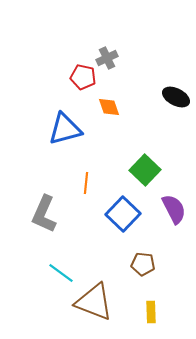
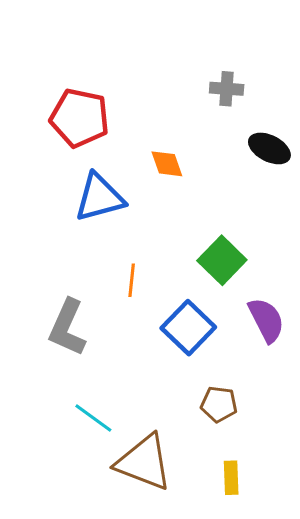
gray cross: (107, 58) -> (227, 89), moved, turned 30
red pentagon: (83, 77) -> (80, 118), moved, size x1.5

